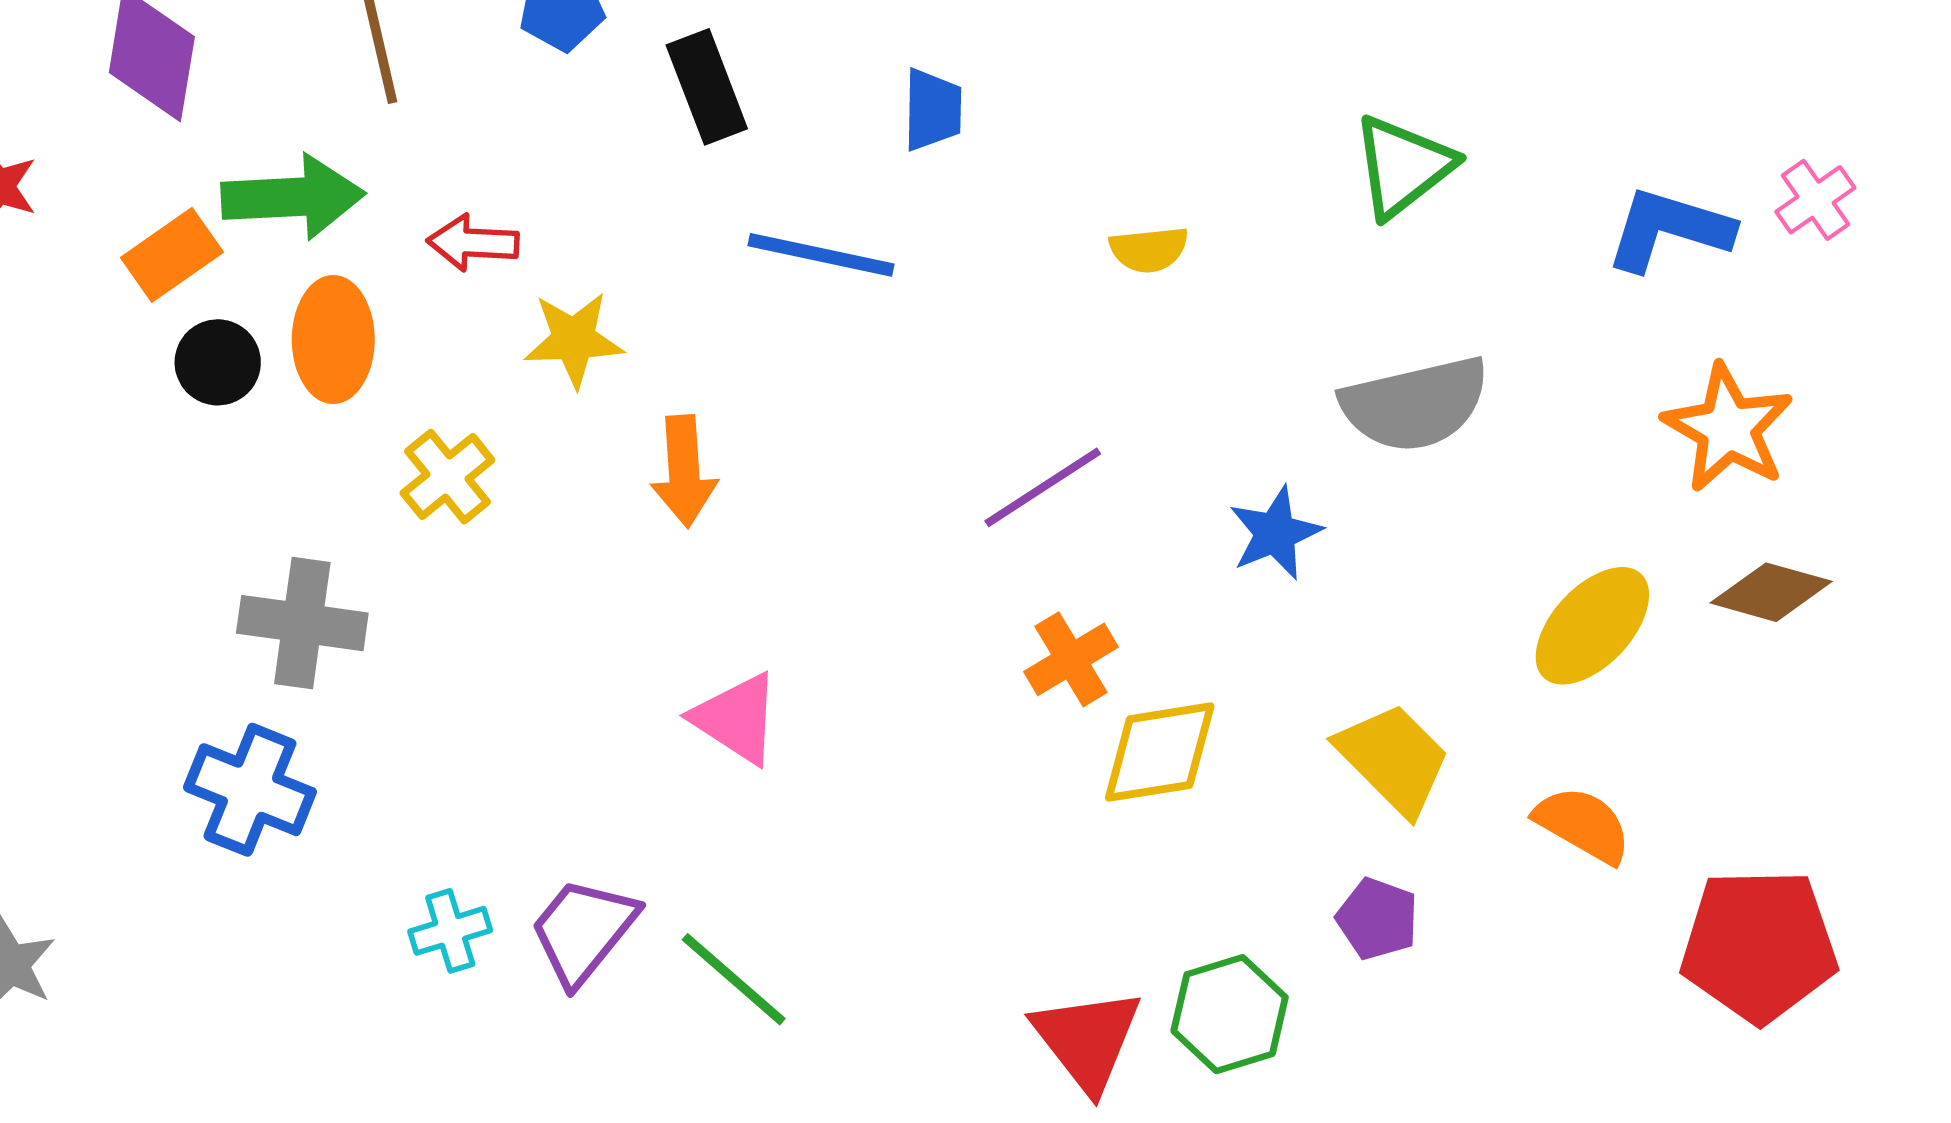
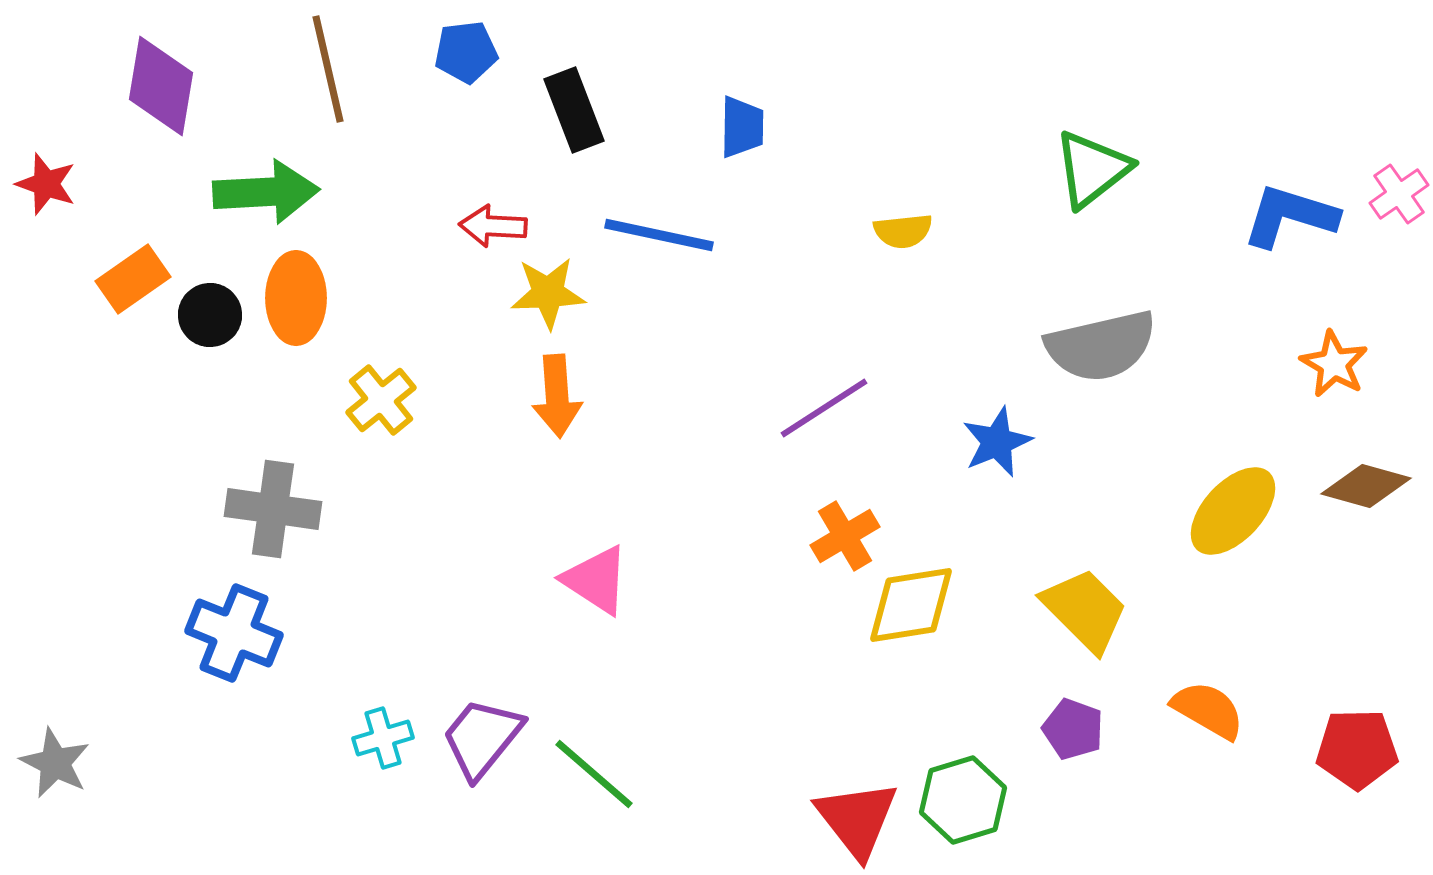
red arrow: (473, 243) -> (493, 226), moved
orange rectangle: (172, 255) -> (133, 279), moved
yellow star: (574, 340) -> (548, 293), moved
orange star: (1728, 428) -> (1334, 364), size x0.7
orange semicircle: (1583, 825) -> (1208, 710), moved
red pentagon: (1759, 946) -> (1357, 749), size x0.7

